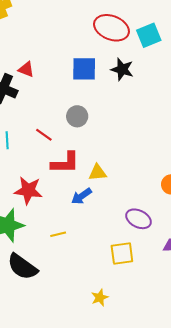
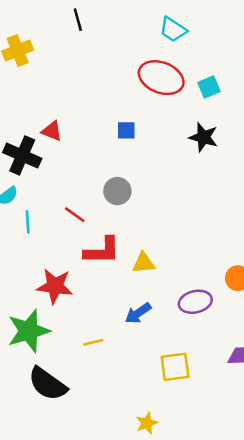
cyan square: (149, 35) -> (209, 87), size x0.7
blue square: (84, 69) -> (126, 130), size x0.6
black star: (122, 69) -> (203, 137), moved
blue arrow: (82, 196) -> (138, 313), moved
purple ellipse: (139, 219) -> (195, 302), moved, turned -40

